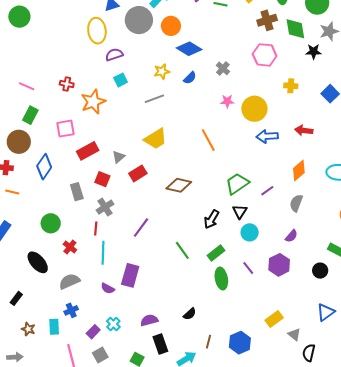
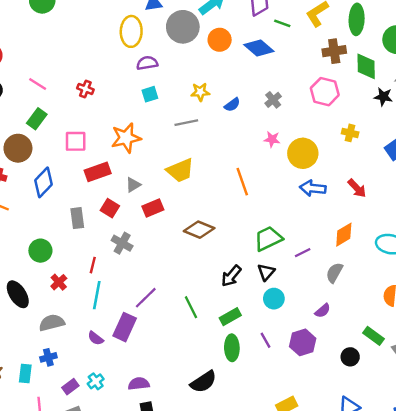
blue diamond: (189, 49) -> (259, 48), moved
orange star: (93, 102) -> (126, 138), moved
red arrow: (304, 130) -> (357, 188), turned -150
gray cross: (105, 207) -> (122, 243), moved, turned -36
purple line: (141, 228) -> (146, 298), moved
black semicircle: (190, 314) -> (203, 382), moved, size x1.6

